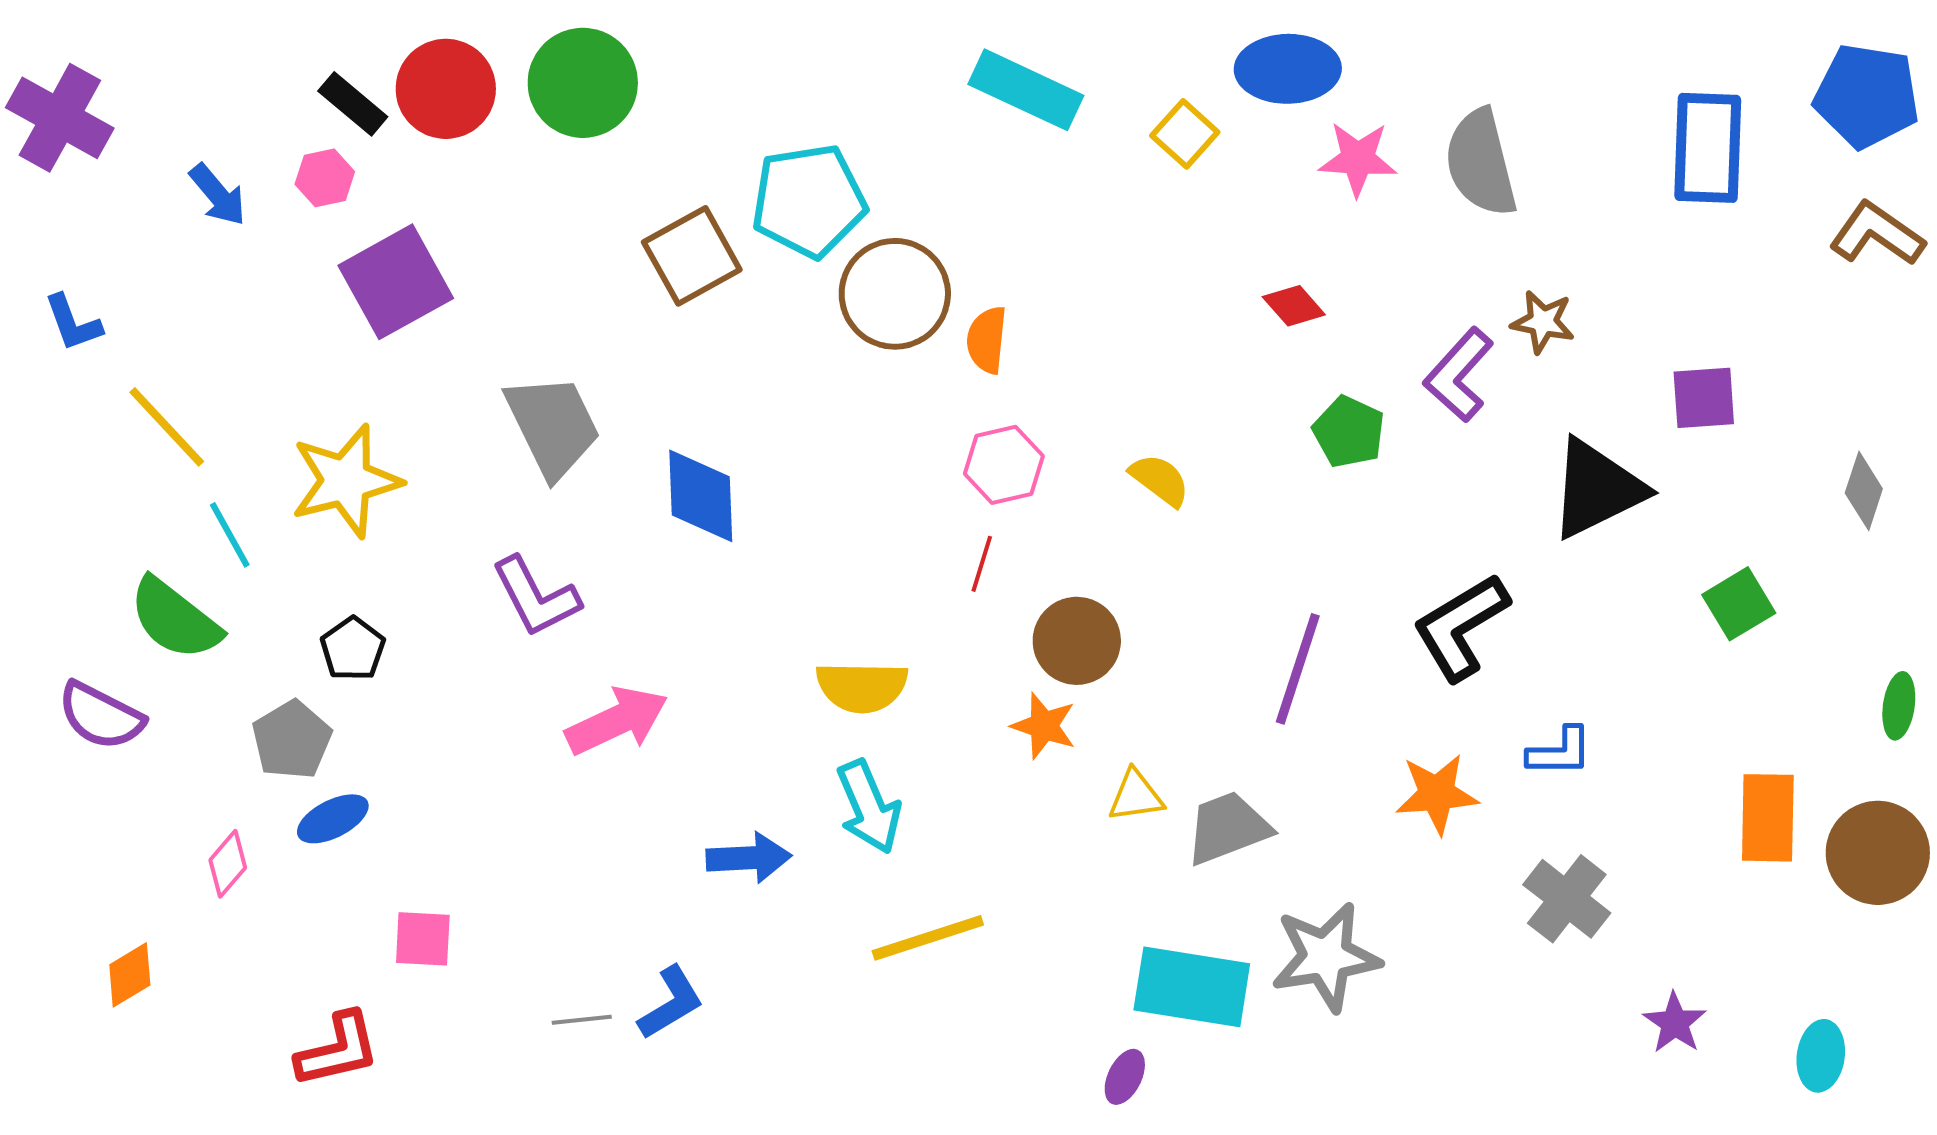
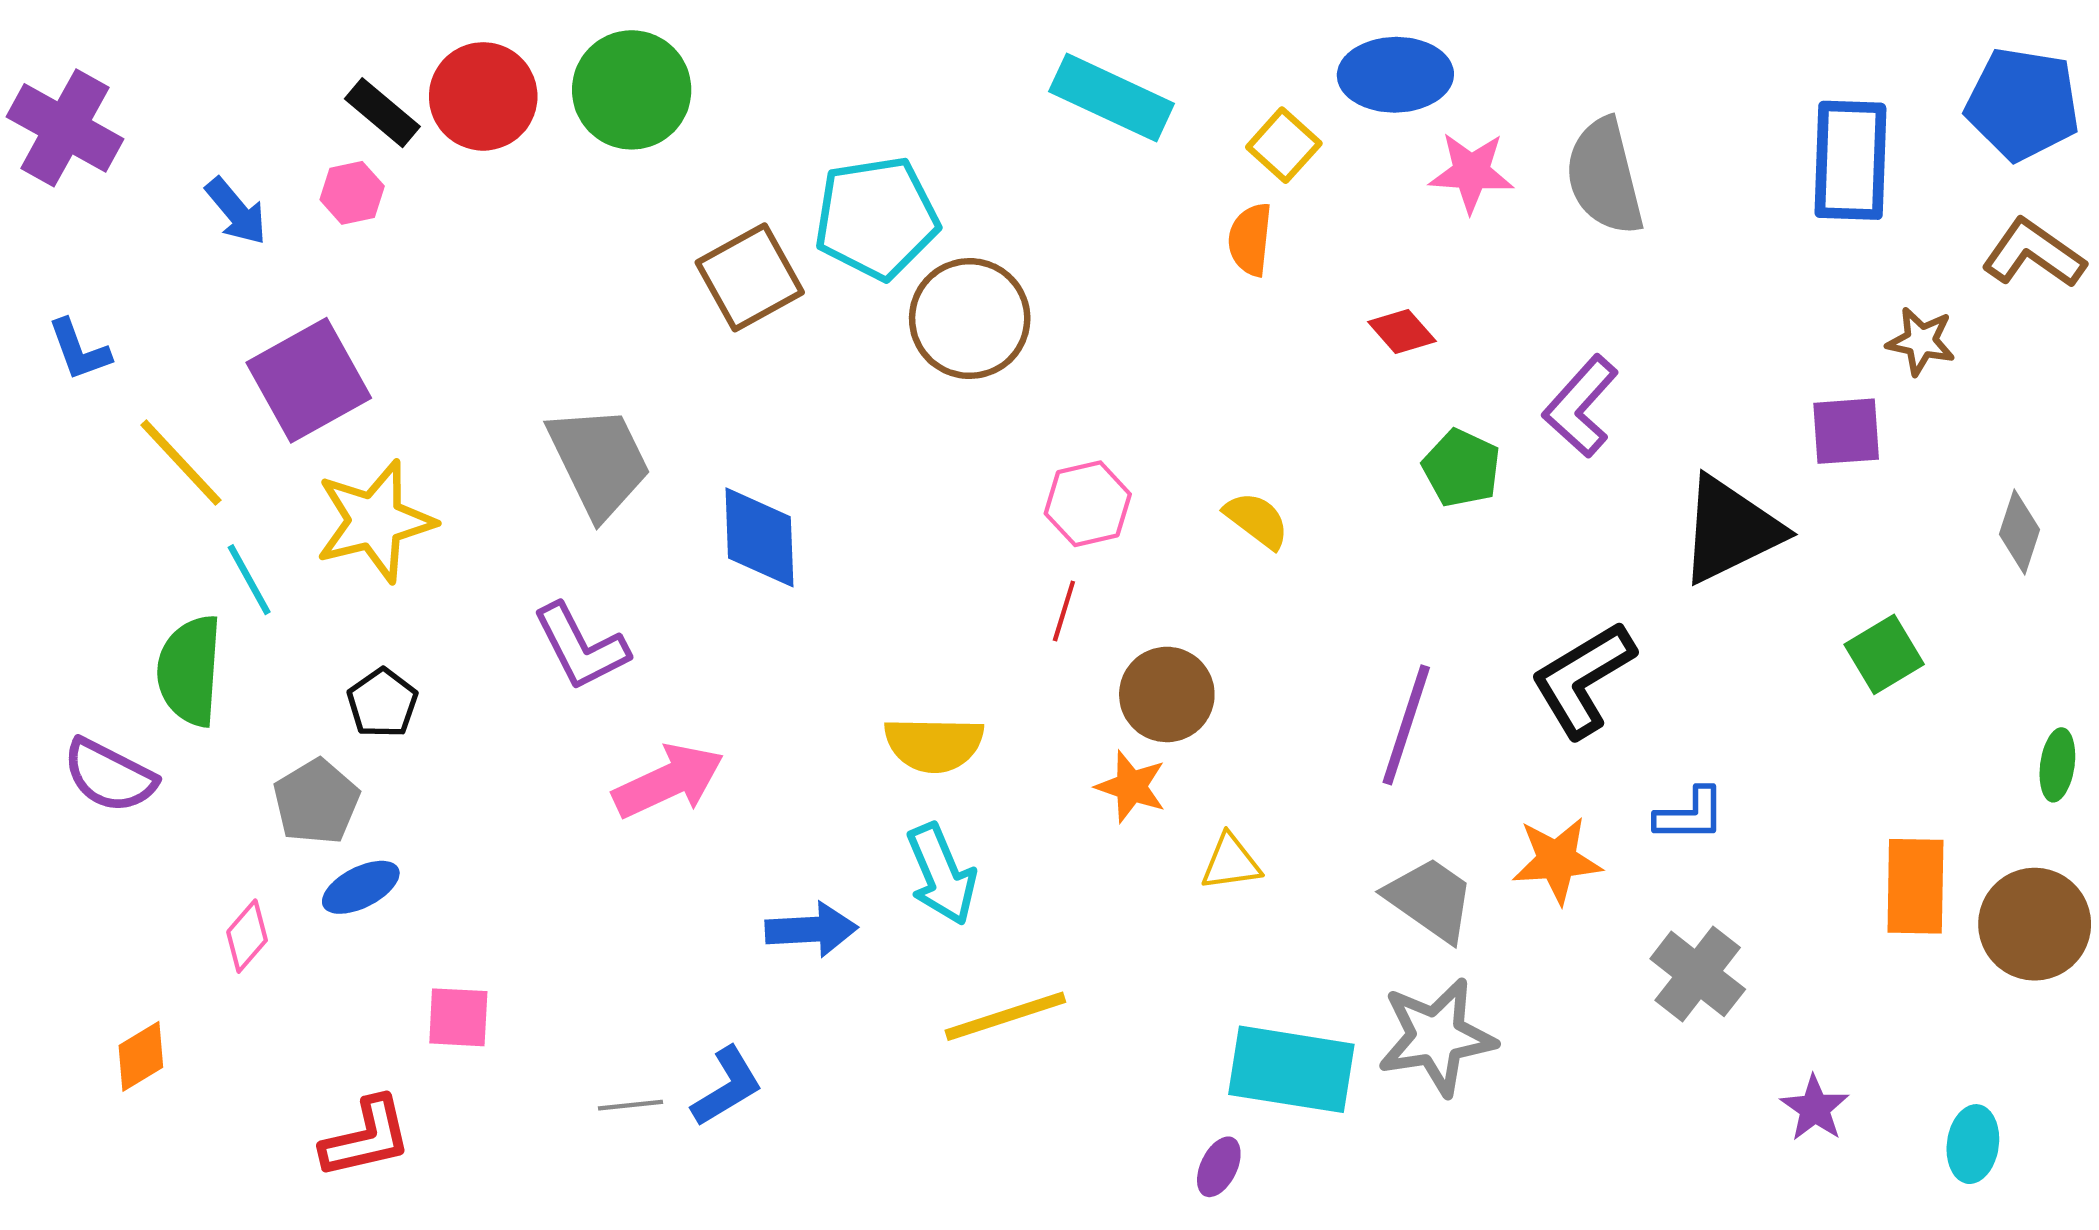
purple square: (396, 282) -> (309, 380), moved
brown star: (1543, 322) -> (1921, 341), moved
orange semicircle: (987, 340) -> (1250, 239), moved
green semicircle: (175, 619) -> (190, 671), turned 56
gray trapezoid: (1228, 828) -> (1430, 899), moved, turned 56

